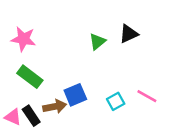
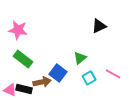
green triangle: (97, 42) -> (80, 58), moved
blue square: (75, 95) -> (58, 73), turned -30
black rectangle: (31, 116) -> (24, 89), turned -42

